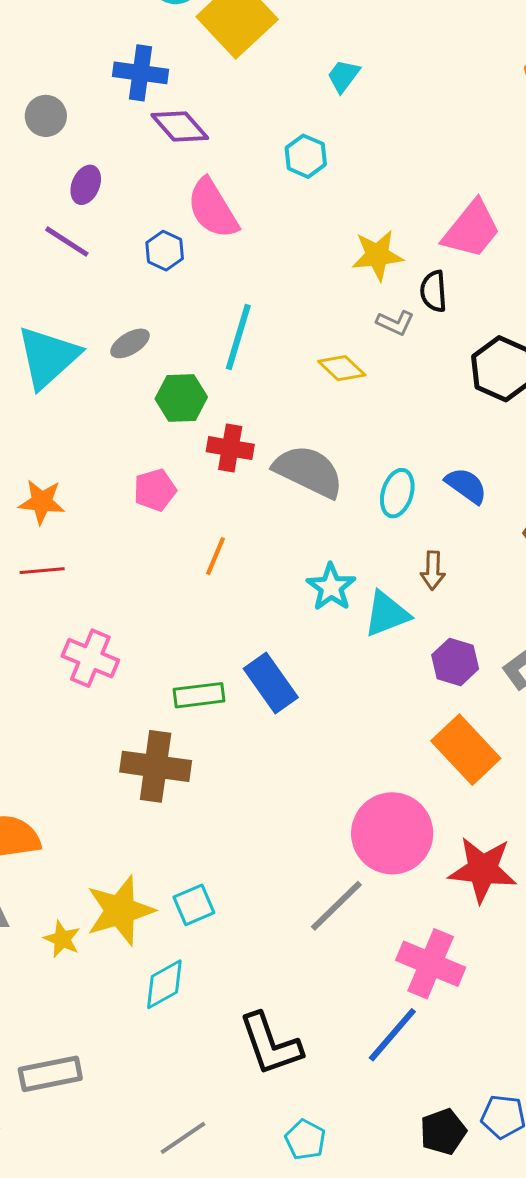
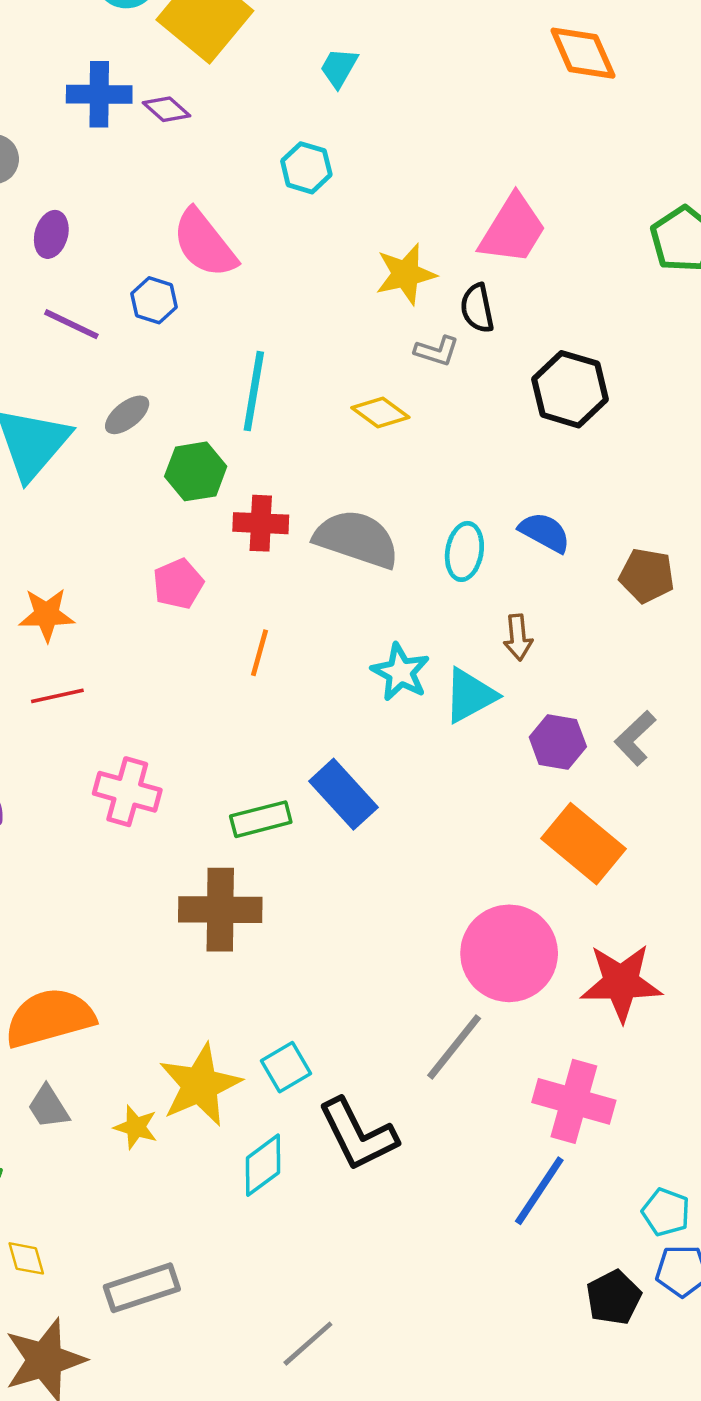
purple diamond: (180, 127) -> (167, 109), moved, size x0.7
purple line: (67, 242) -> (71, 324), moved
black L-shape: (270, 1044) -> (358, 1135), moved
cyan pentagon: (305, 1140) -> (666, 1212), moved

